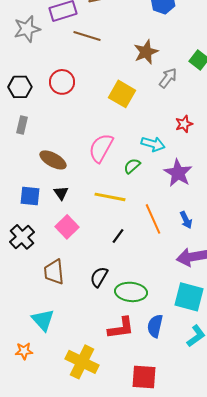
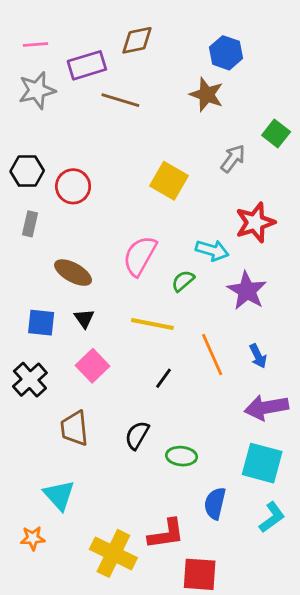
brown star: (146, 52) -> (207, 95), moved, turned -30
red circle: (62, 82) -> (73, 186), moved
red star: (184, 124) -> (255, 222), size x1.6
green ellipse: (131, 292) -> (182, 456), size x0.7
red L-shape: (121, 328) -> (166, 534), moved

